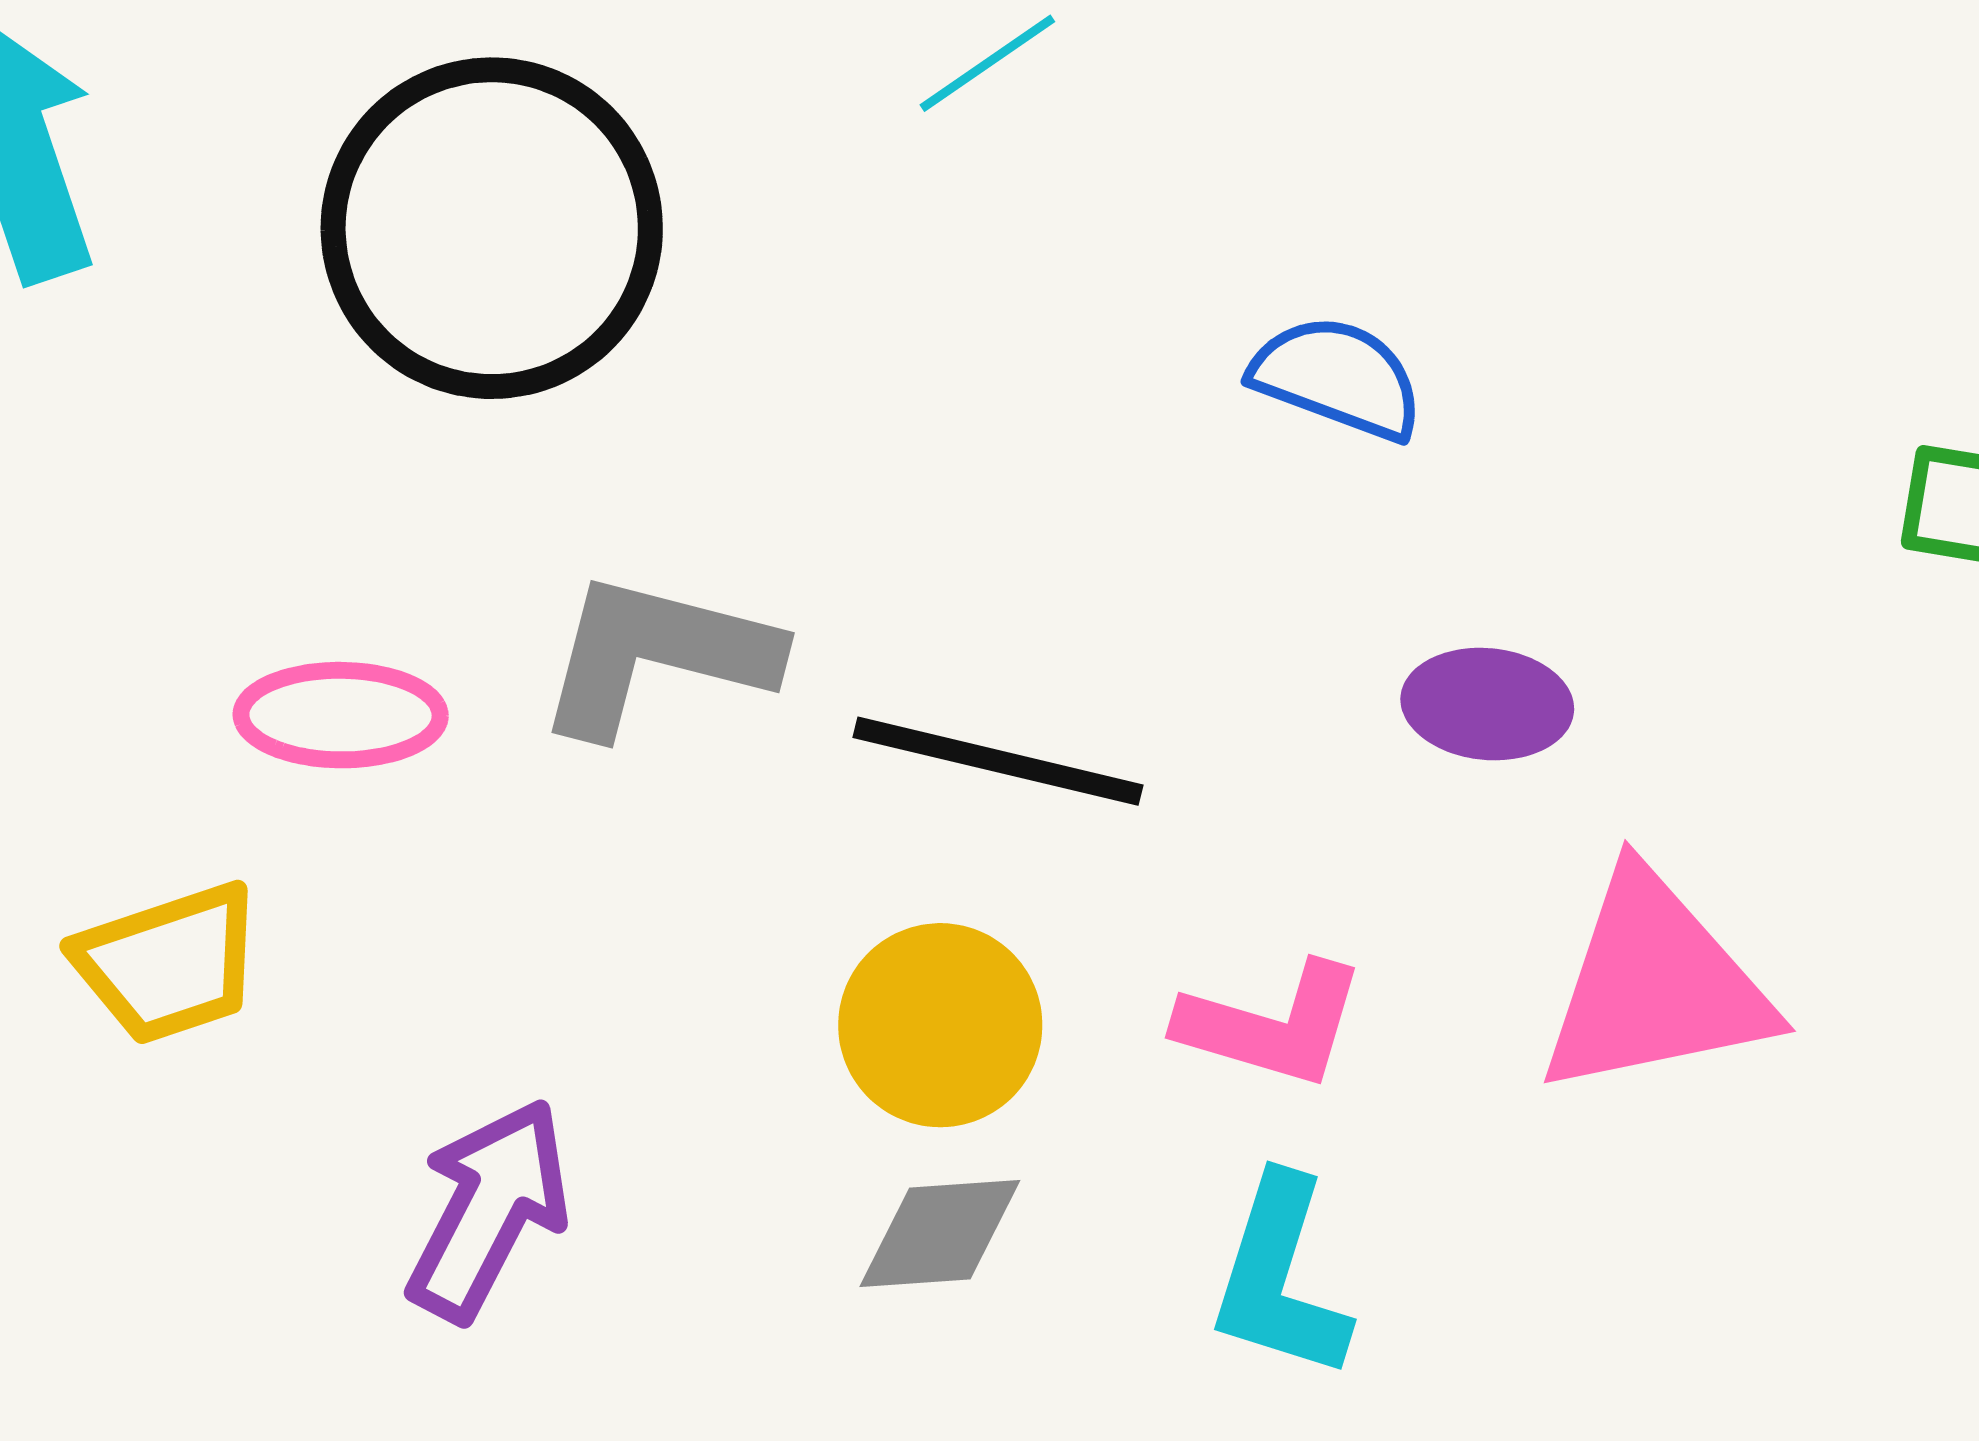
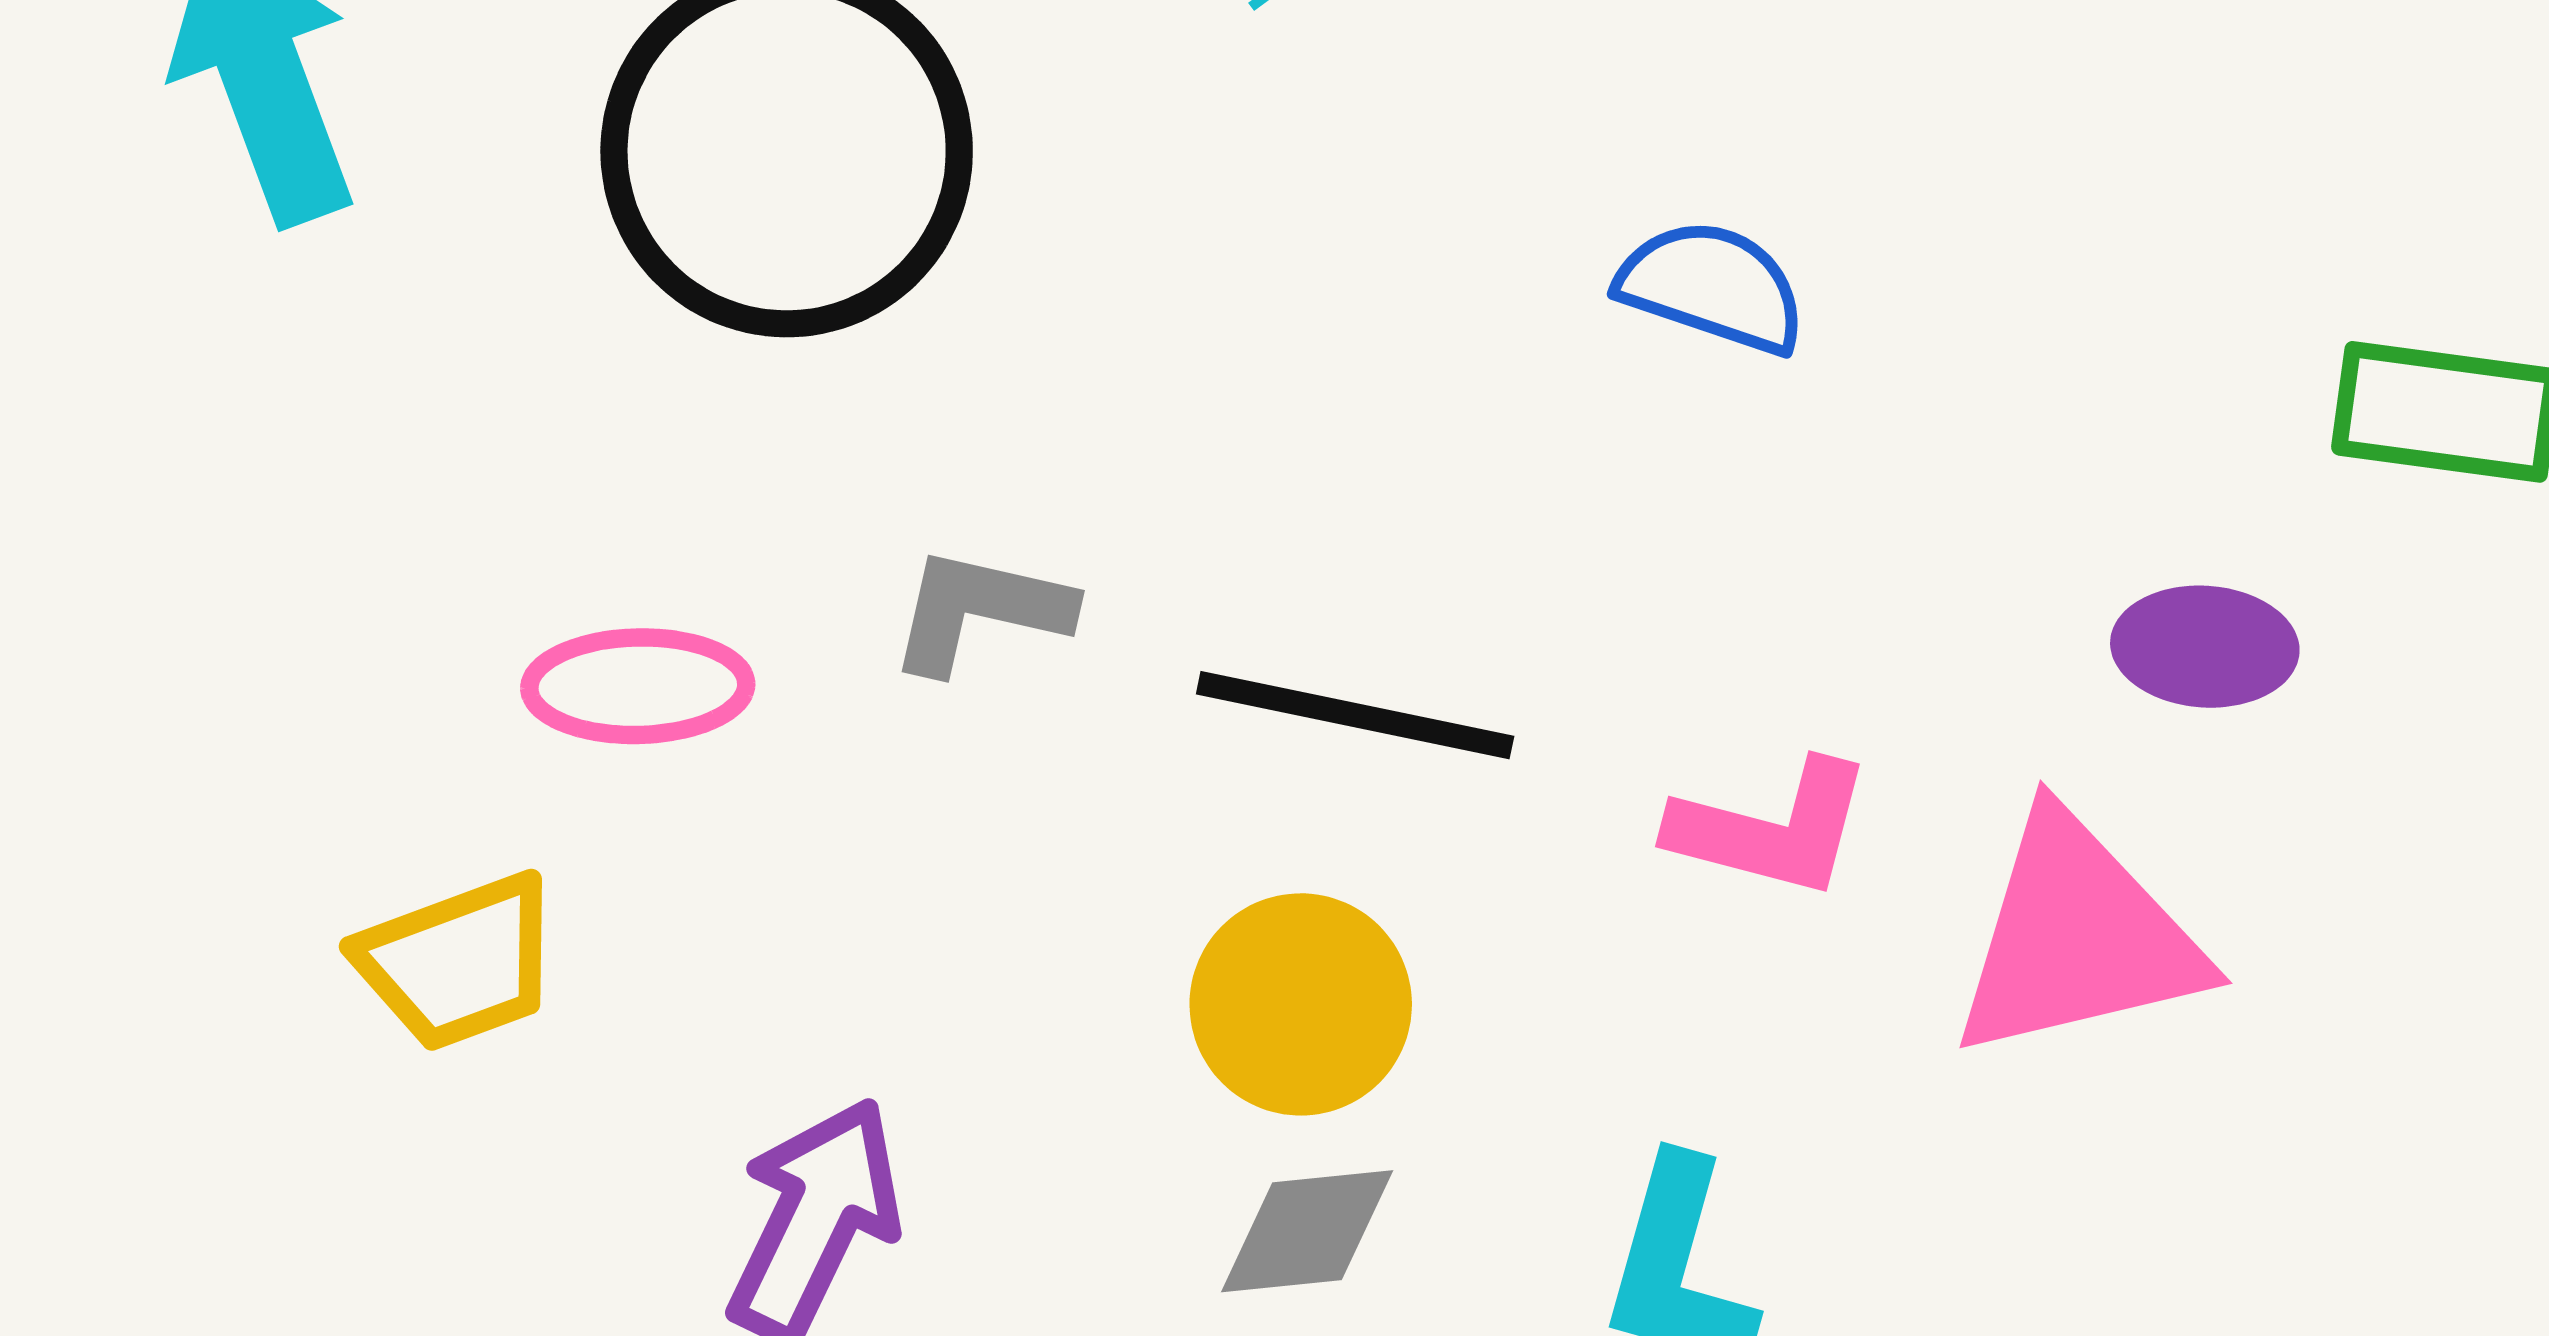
gray L-shape: (657, 655) -> (980, 610), size x0.7
purple ellipse: (1487, 704) -> (2205, 647), moved
pink L-shape: (1272, 1025) -> (1771, 829), moved

